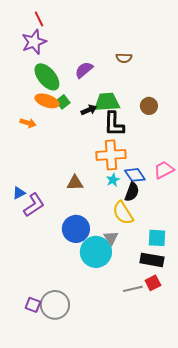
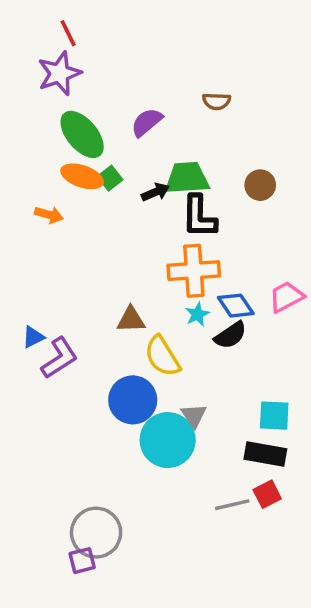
black semicircle: (132, 192) -> (230, 335), turned 36
yellow semicircle: (123, 213) -> (162, 356), moved
purple square: (33, 305) -> (82, 561), moved, turned -35

